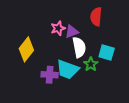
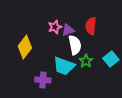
red semicircle: (96, 17) -> (91, 26), moved
cyan square: (107, 53) -> (111, 59), moved, turned 35
purple cross: (50, 75) -> (43, 80), moved

